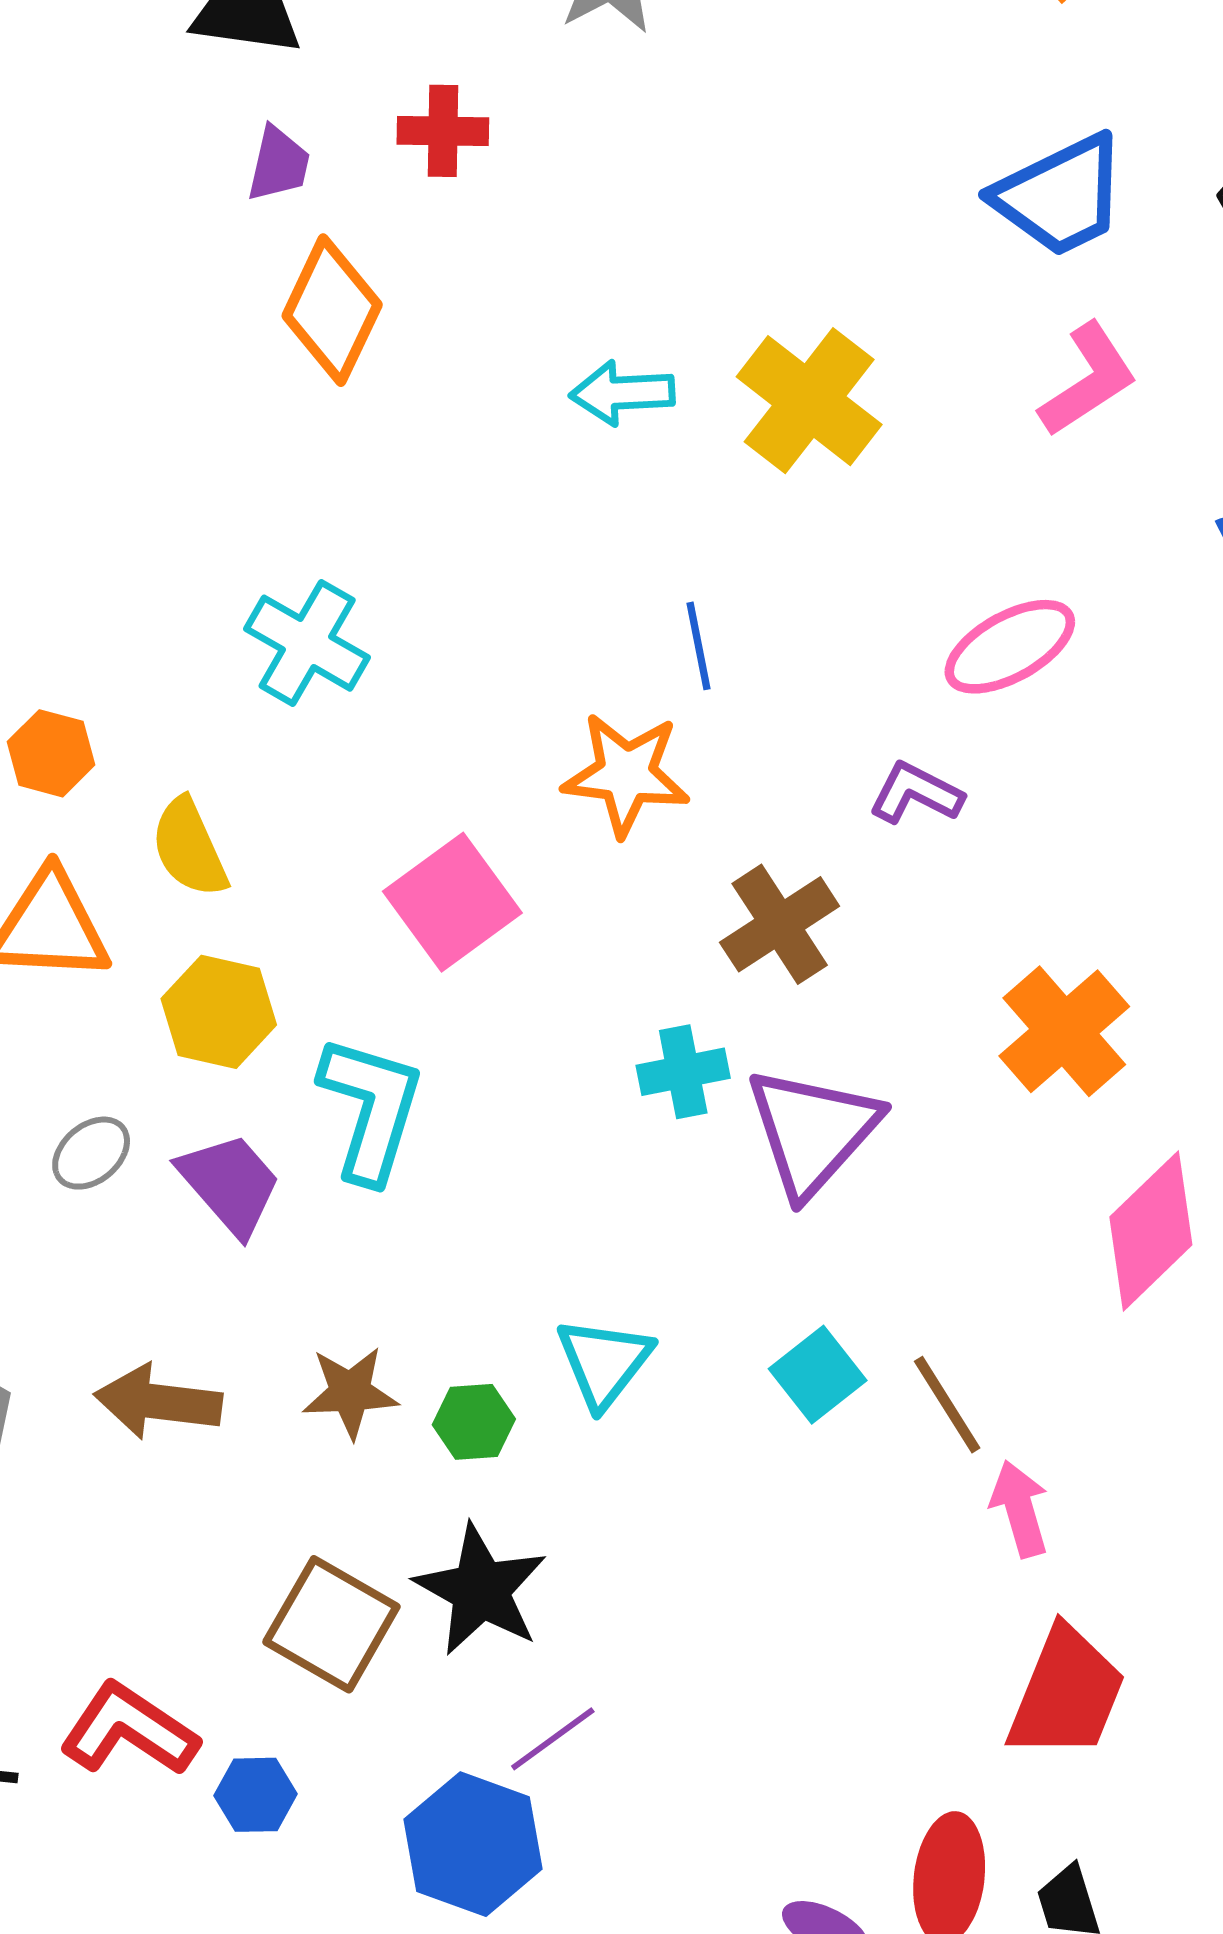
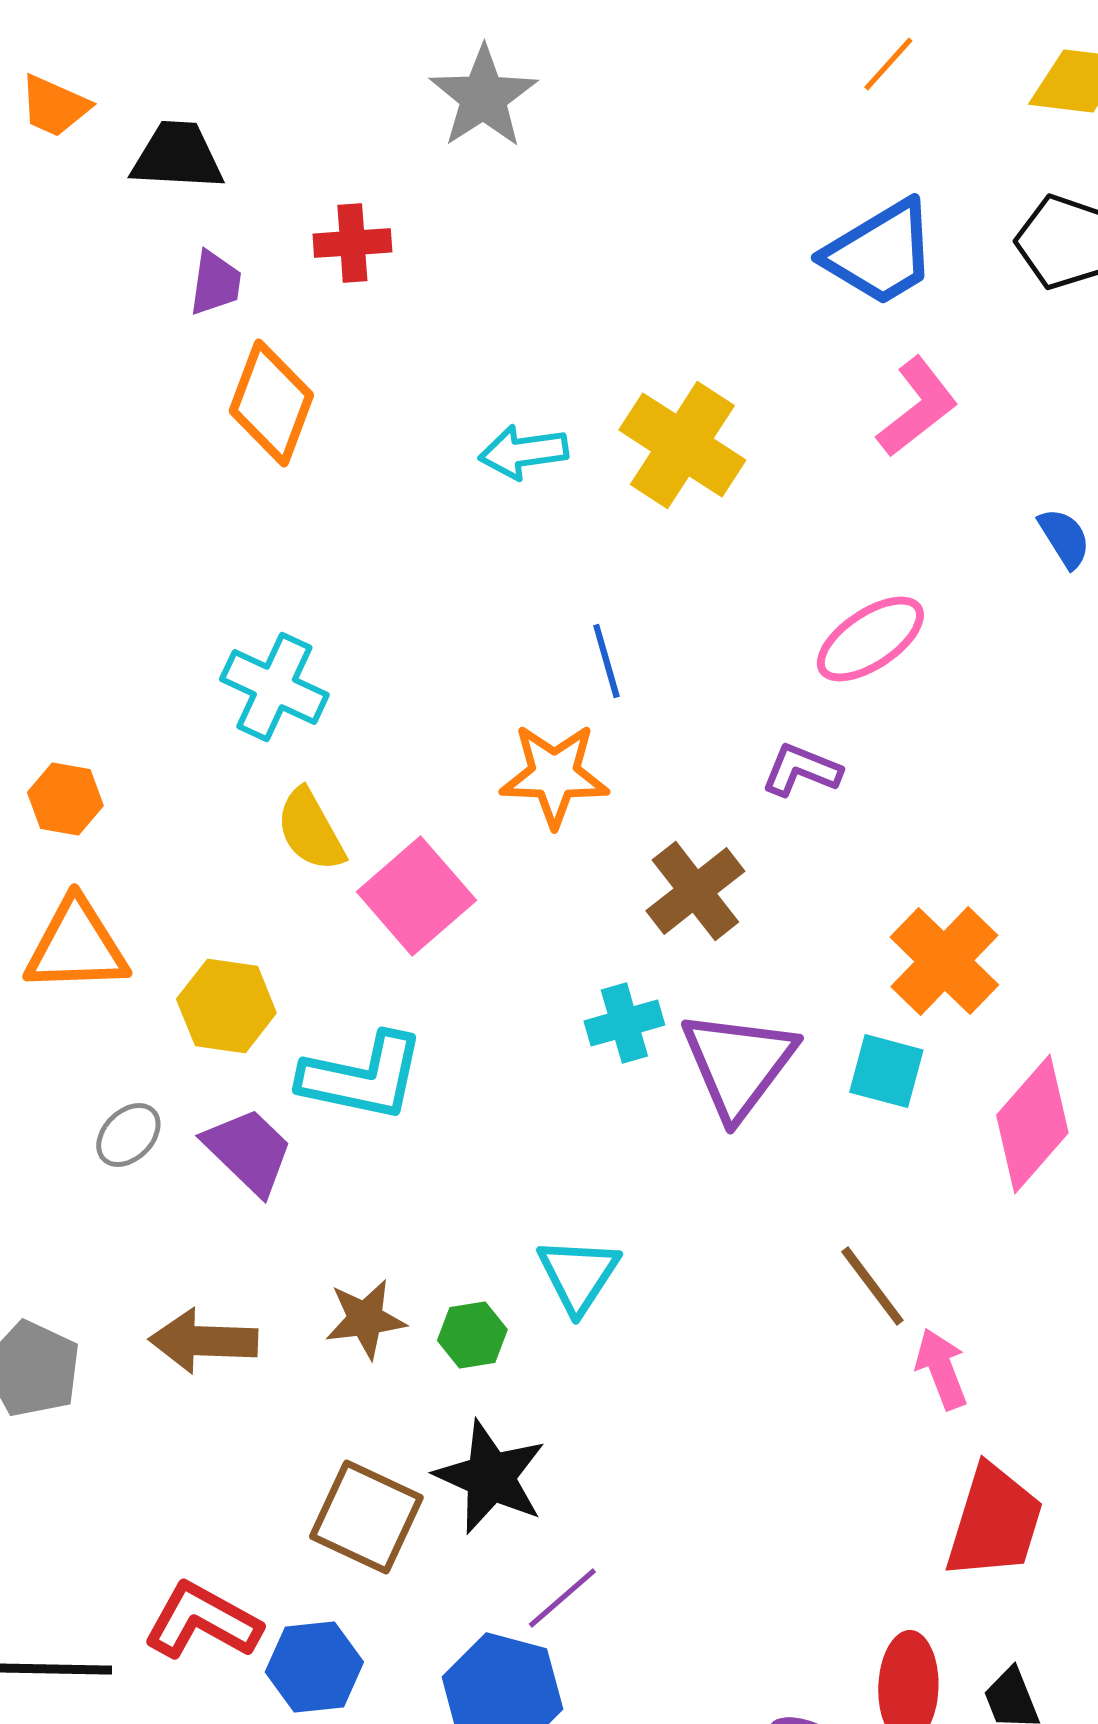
yellow semicircle: (189, 848) -> (310, 830), moved
cyan L-shape: (371, 1109) -> (362, 1077), turned 90
cyan square: (818, 1375) -> (886, 1071), moved, turned -32
blue hexagon: (255, 1795) -> (314, 1667), size x1.4

